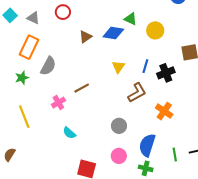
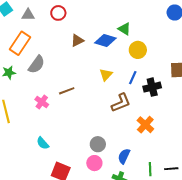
gray triangle: (33, 18) -> (28, 15), turned -32
yellow circle: (155, 30) -> (138, 50), moved
pink cross: (58, 103) -> (42, 102), turned -32
gray circle: (119, 126) -> (98, 144), moved
cyan semicircle: (69, 133) -> (43, 143), moved
blue semicircle: (147, 145) -> (124, 156), size x0.7

